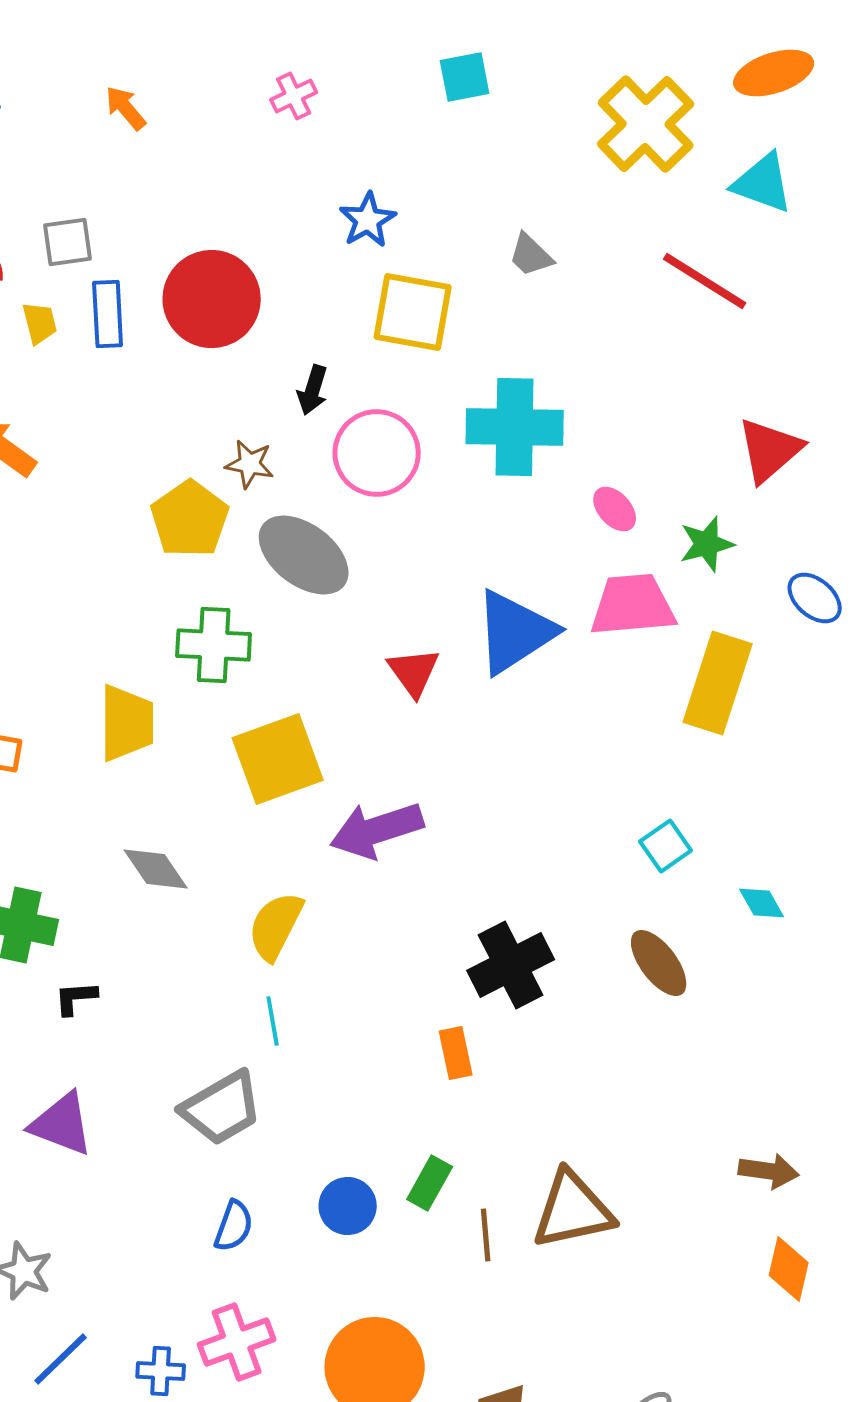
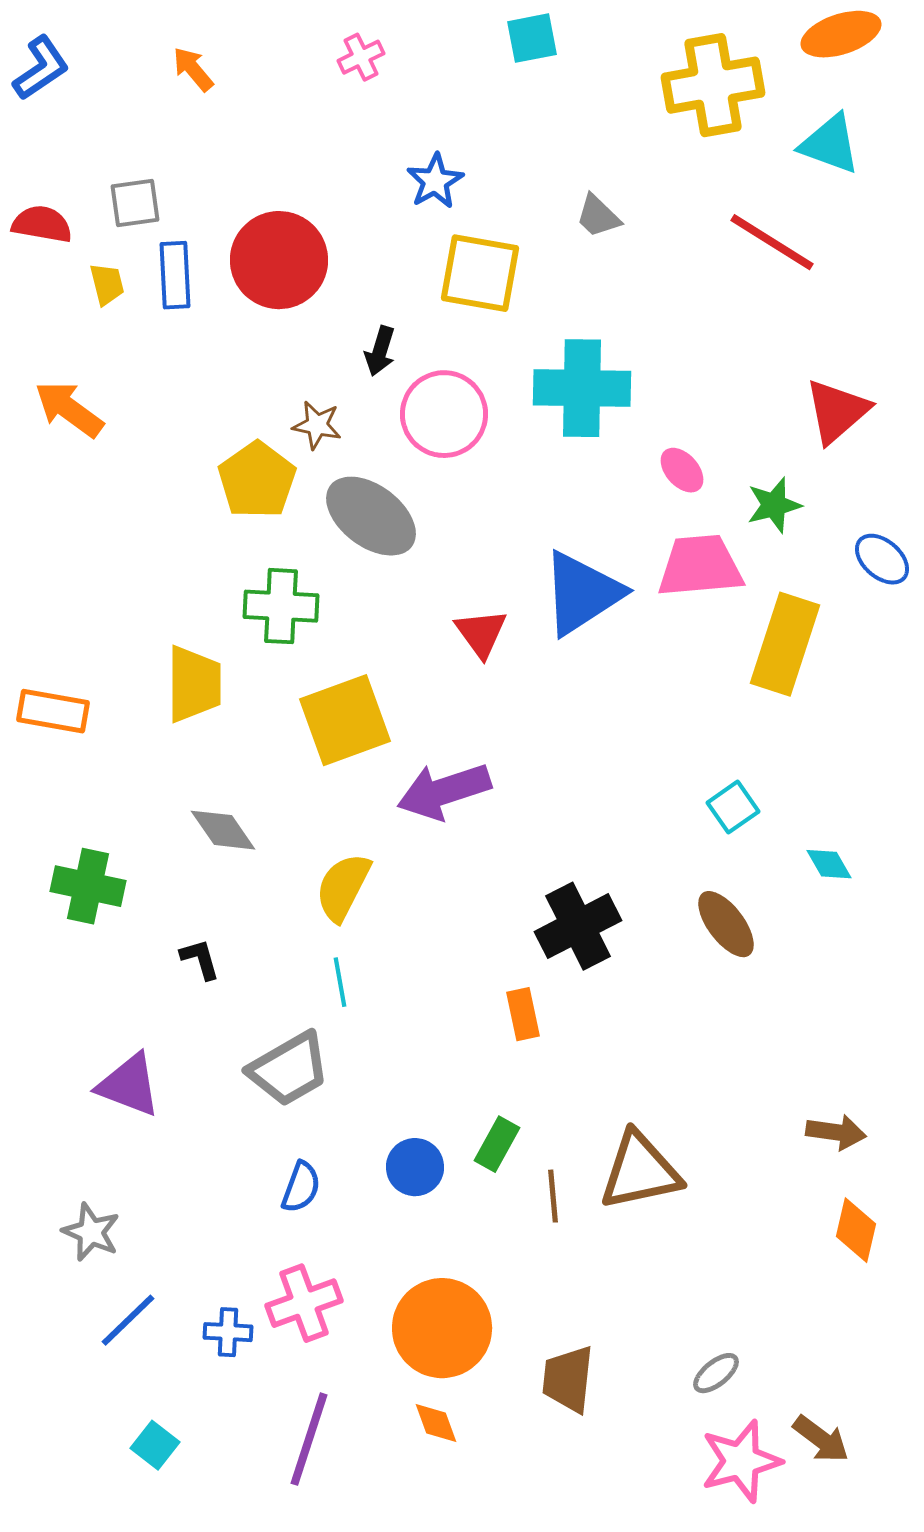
yellow cross: (646, 124) -> (713, 85), turned 34
black L-shape: (76, 998) -> (200, 959), moved, turned 78

